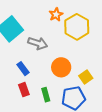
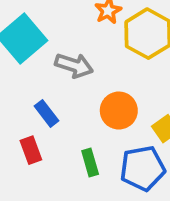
red rectangle: (24, 90) -> (31, 150), moved

